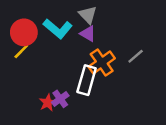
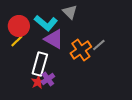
purple triangle: (88, 34) -> (54, 39), moved, size x1.5
gray line: (136, 56) -> (99, 45), moved
white rectangle: (87, 80) -> (40, 64), moved

